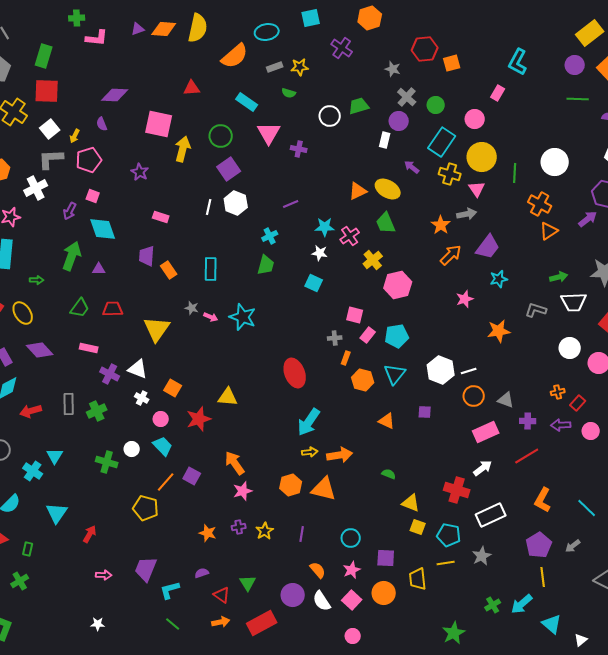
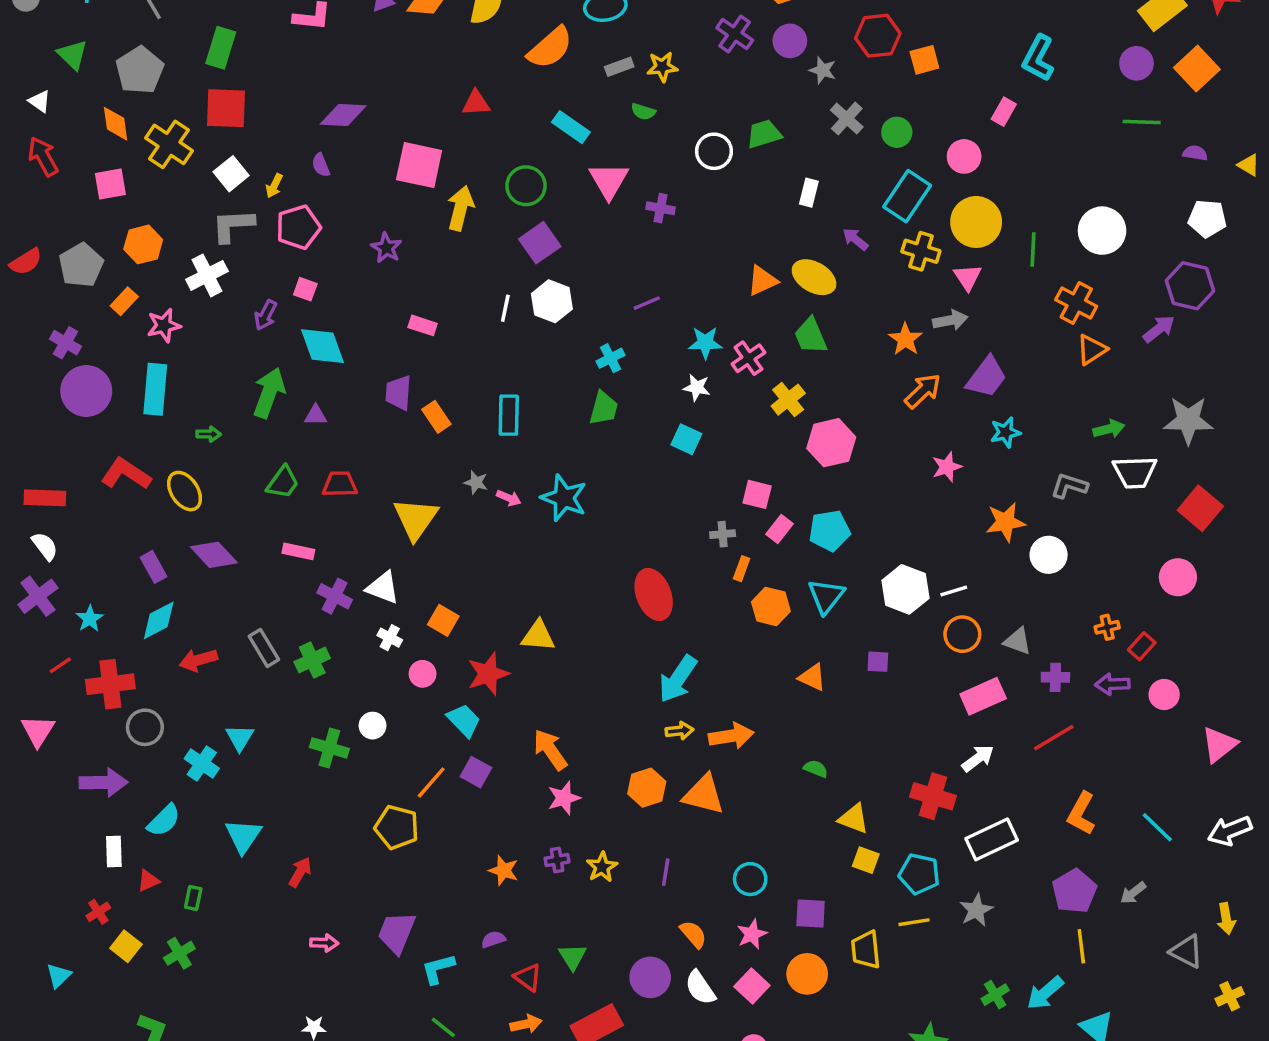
purple circle: (399, 121) -> (790, 41), moved
white circle: (570, 348) -> (1049, 555), moved
gray rectangle: (69, 404) -> (264, 648), turned -30
cyan trapezoid: (163, 446) -> (464, 720), moved

